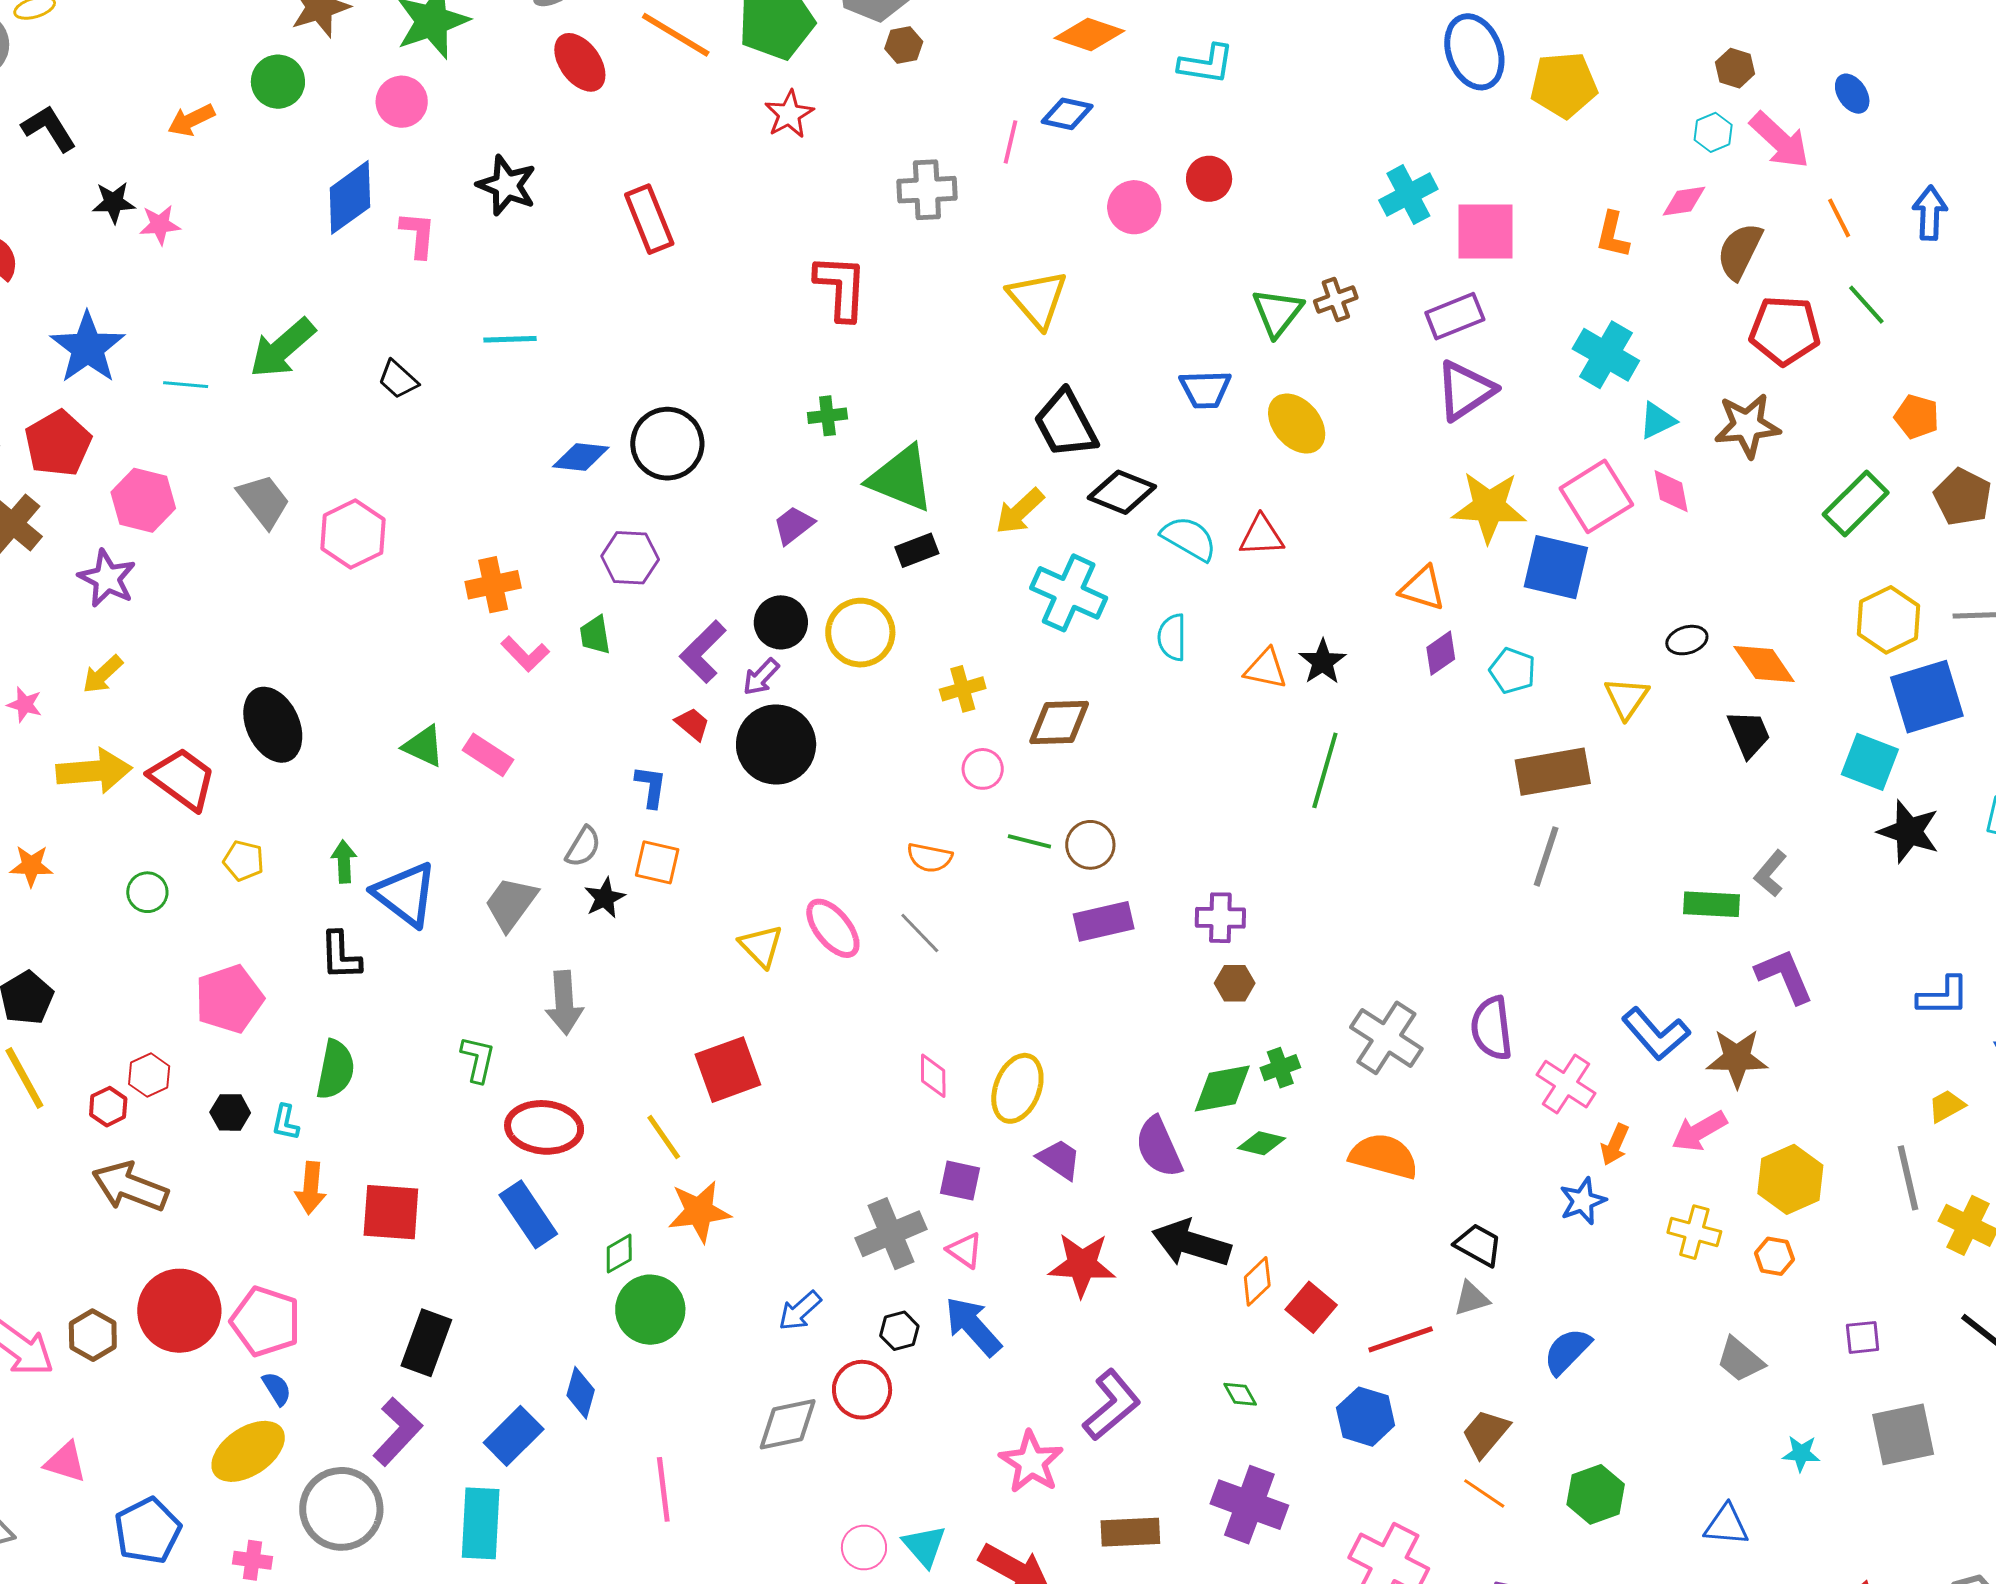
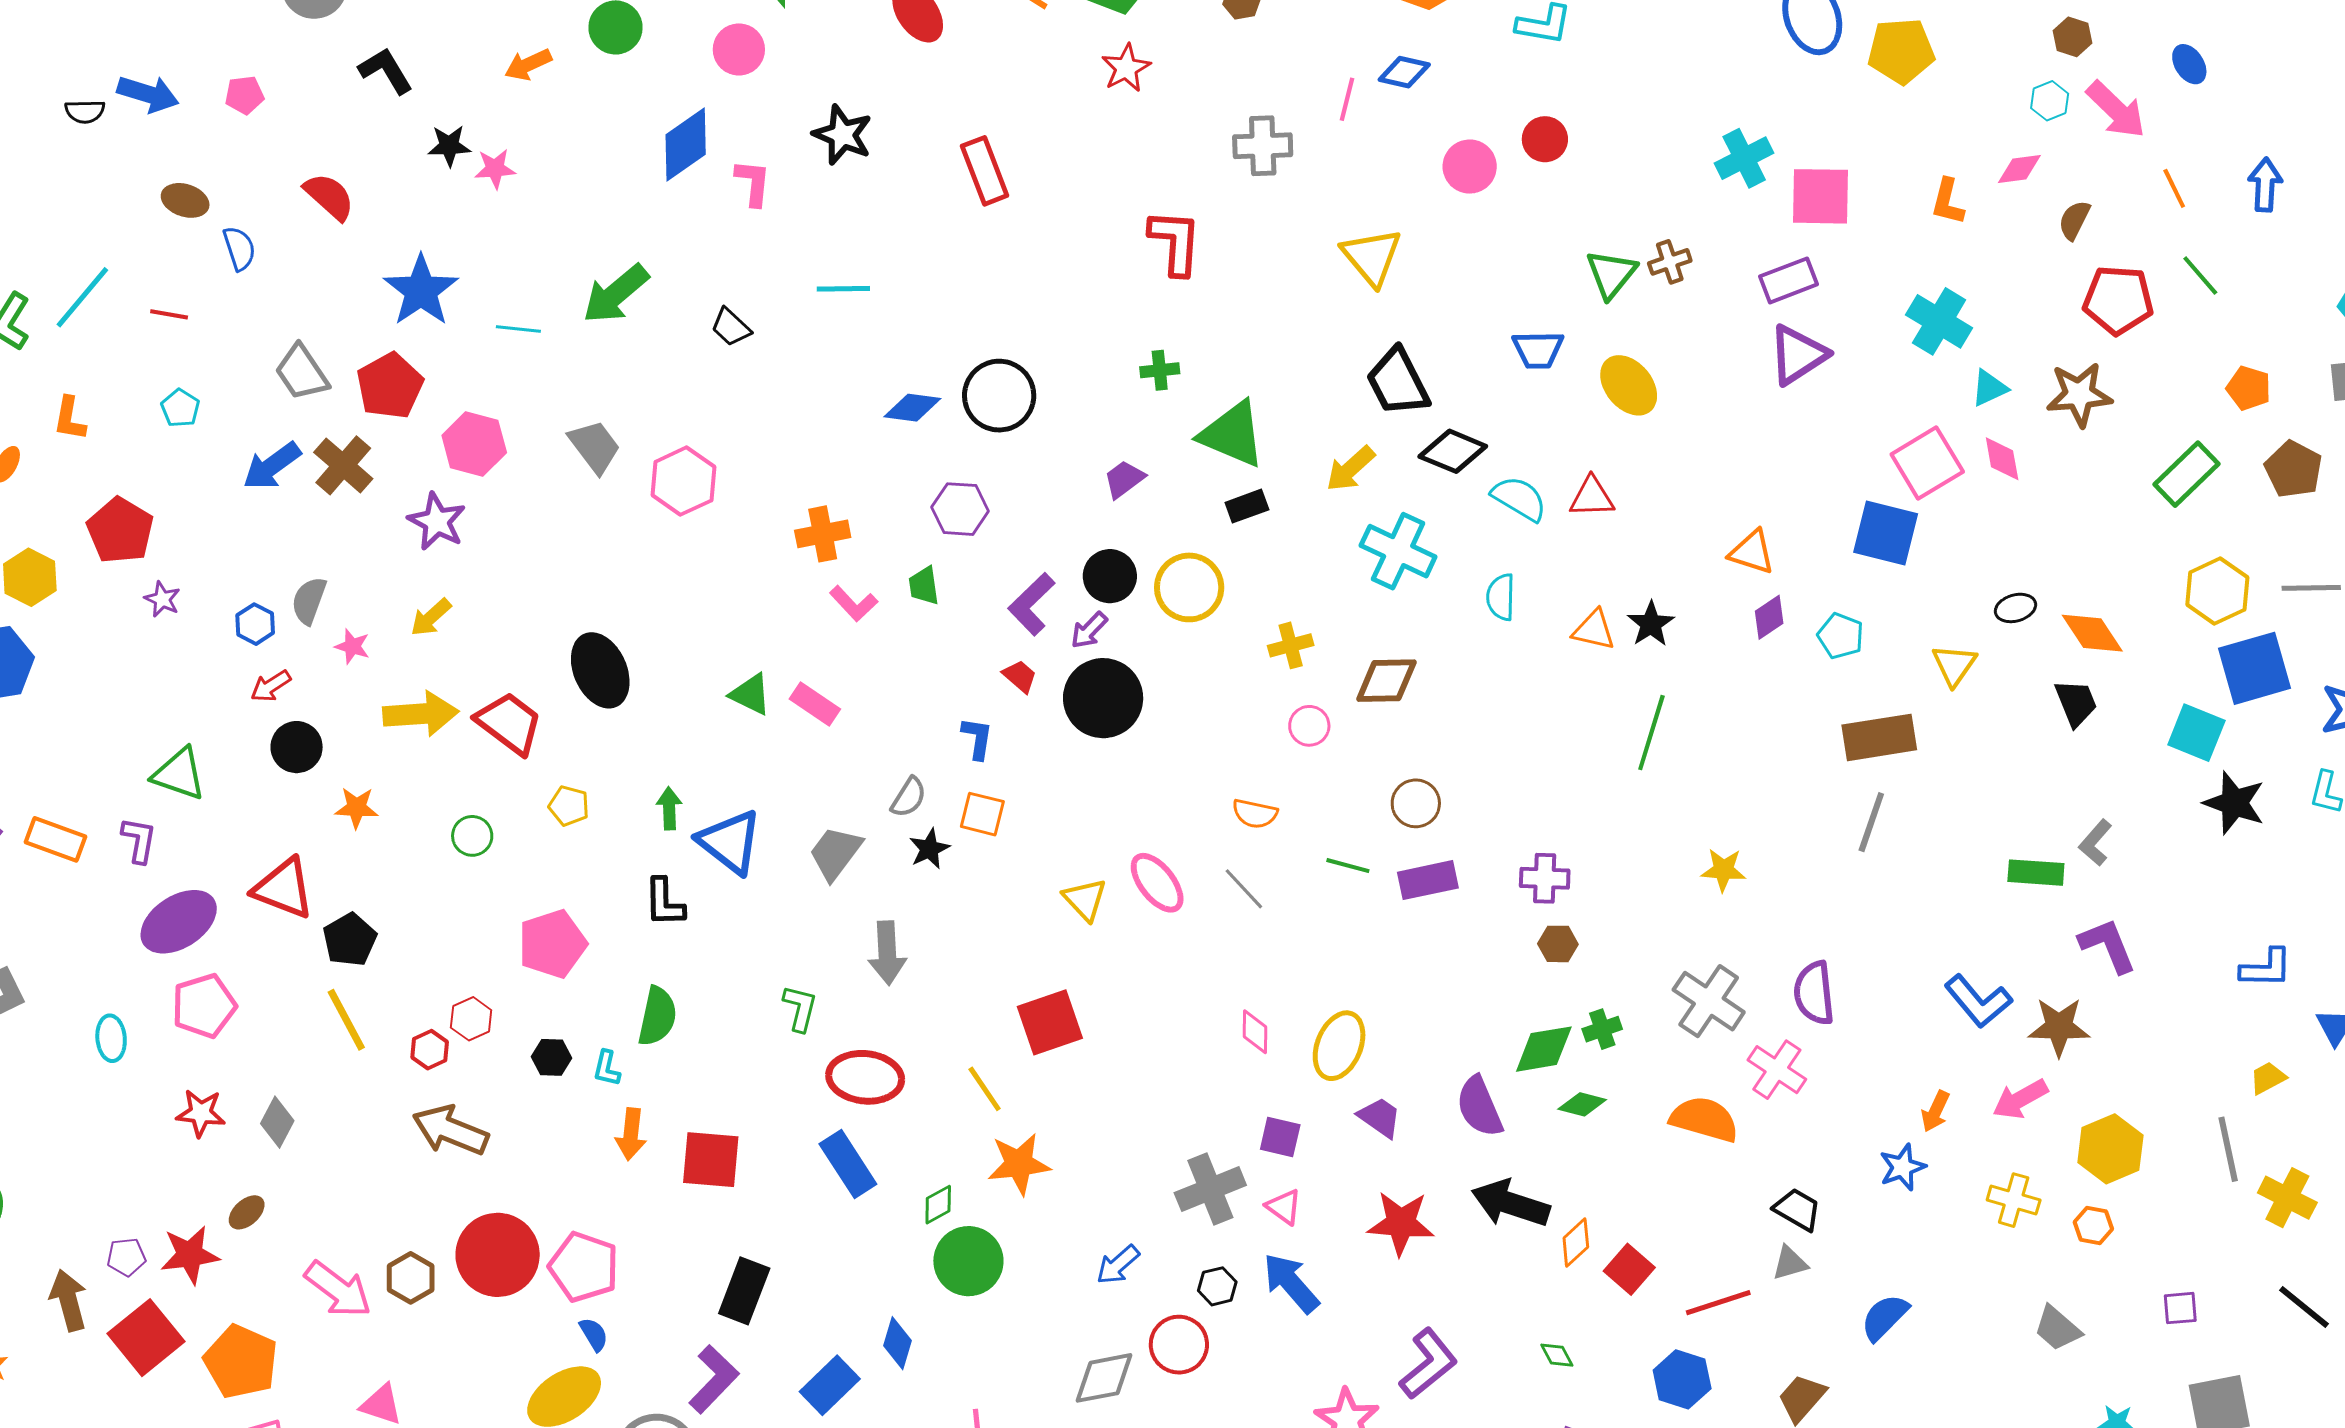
brown semicircle: (1740, 251) -> (2074, 220), size x0.7
yellow star: (1489, 507) -> (1724, 870), moved, size x0.6
green line: (1029, 841) -> (1348, 866), moved
pink cross: (1566, 1084) -> (1777, 1070), moved

